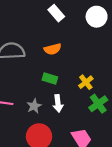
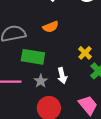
green rectangle: (50, 79) -> (33, 57), moved, size x1.6

